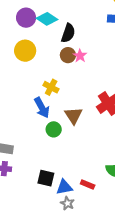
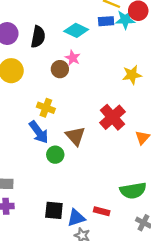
cyan diamond: (47, 19) -> (76, 30), moved
black semicircle: (68, 33) -> (38, 37), moved
pink star: (80, 56) -> (73, 58), moved

